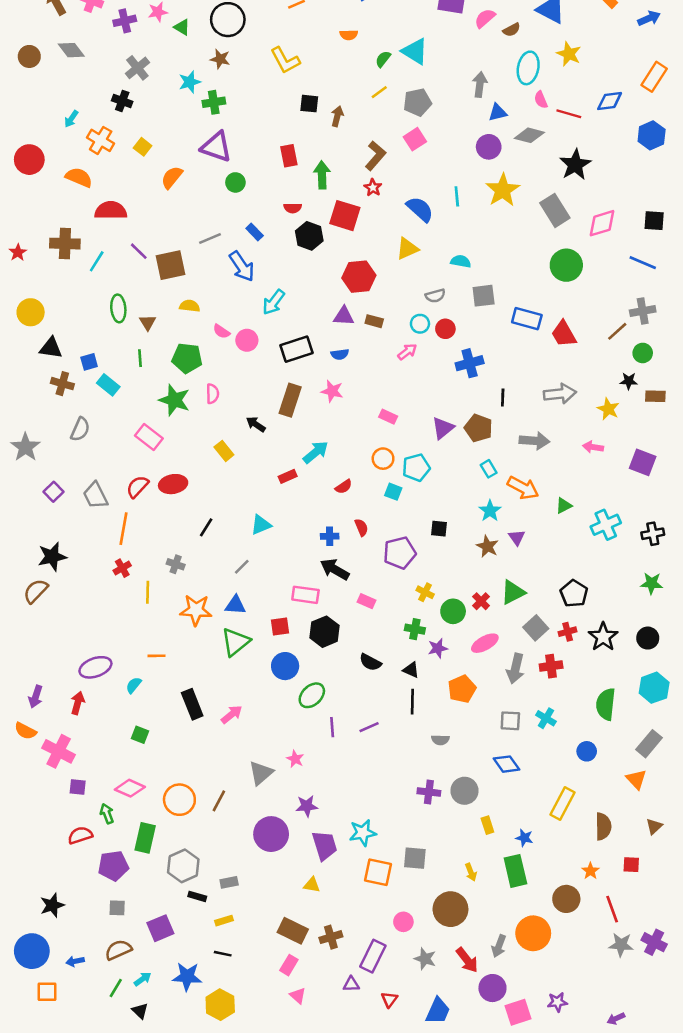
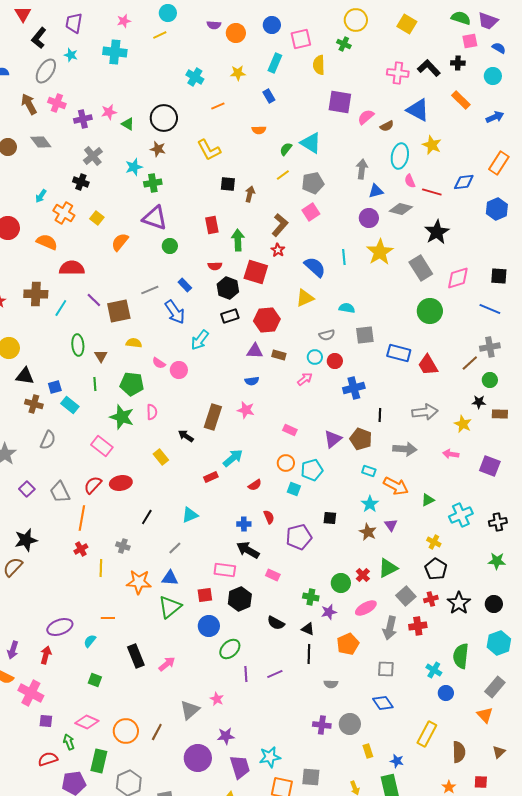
black rectangle: (297, 349) -> (230, 316), moved, size x0.7
cyan rectangle: (489, 469) -> (369, 471), turned -40
yellow cross: (425, 592) -> (434, 542), moved
cyan cross: (546, 718) -> (434, 670), moved

